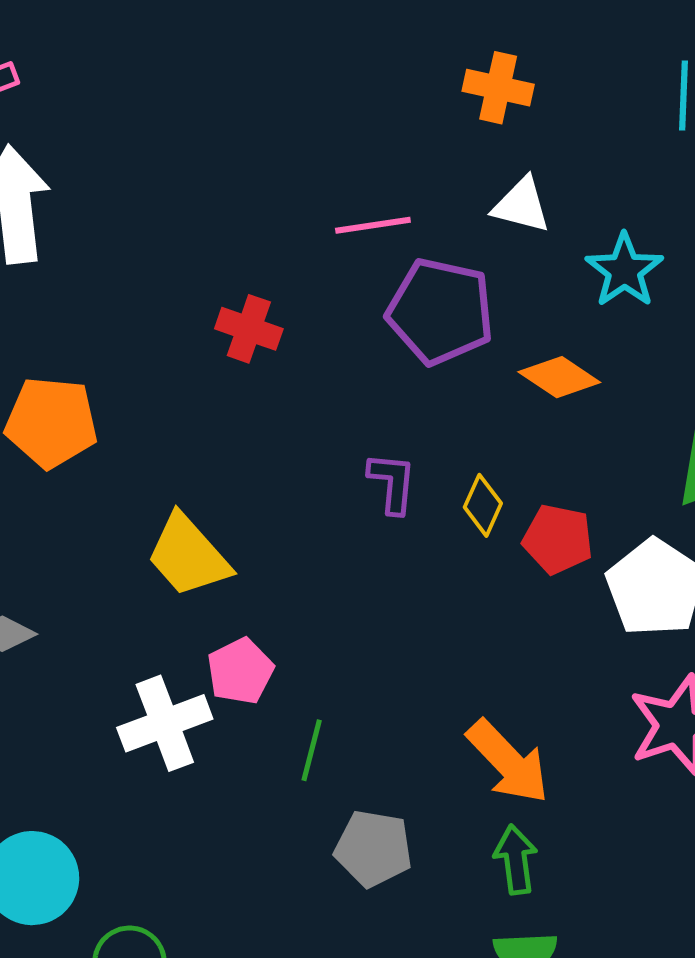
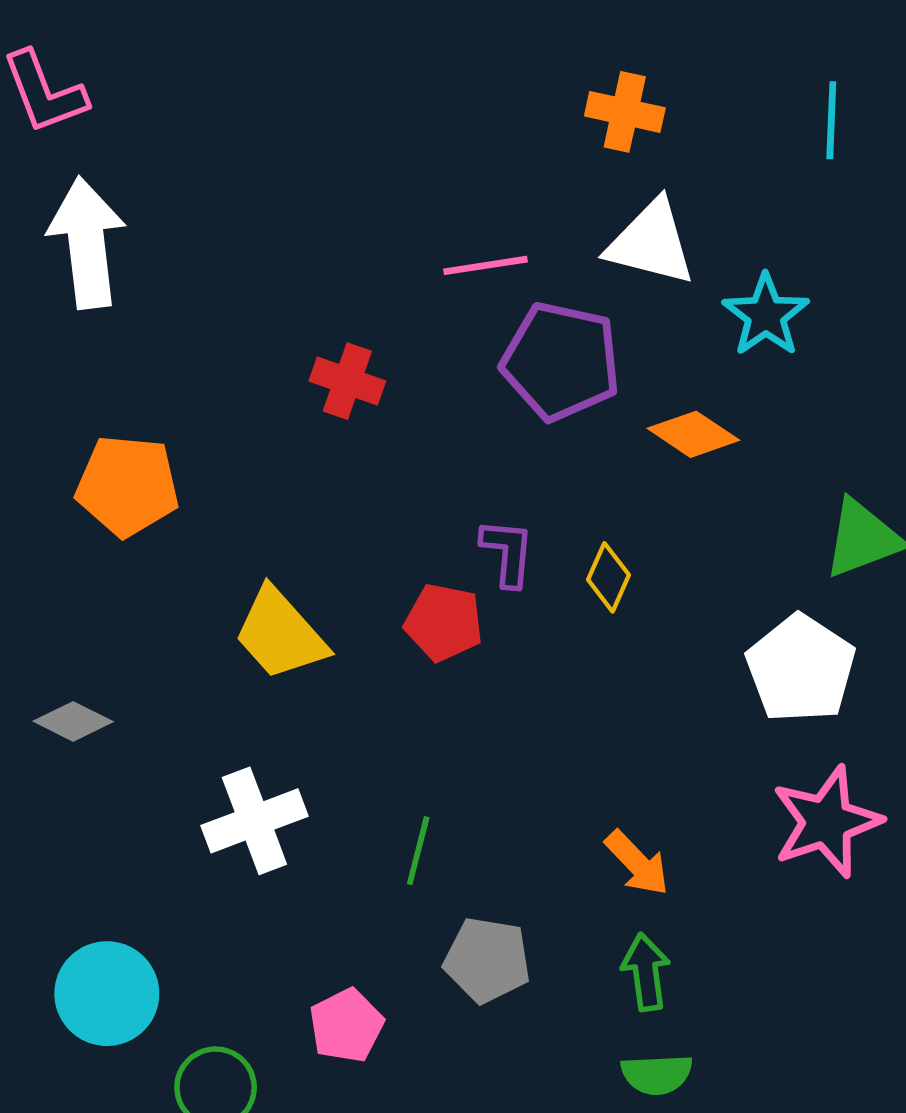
white triangle: (521, 205) -> (651, 243), size x1.4
red pentagon: (558, 539) -> (444, 622), moved
pink pentagon: (240, 671) -> (346, 1026), moved
orange arrow: (508, 762) -> (637, 863), size x0.7

